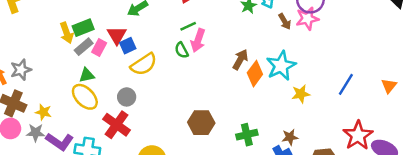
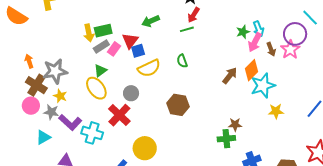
pink star: (307, 19) -> (290, 50), turned -30
green line: (188, 26) -> (187, 29), moved
pink arrow: (198, 40) -> (255, 42), moved
gray star: (21, 70) -> (55, 71), moved, size x1.4
orange diamond: (255, 74) -> (252, 70), moved
green triangle: (87, 75) -> (100, 71), turned -32
brown hexagon: (201, 123) -> (178, 105), moved
brown star: (290, 137) -> (235, 125), moved

